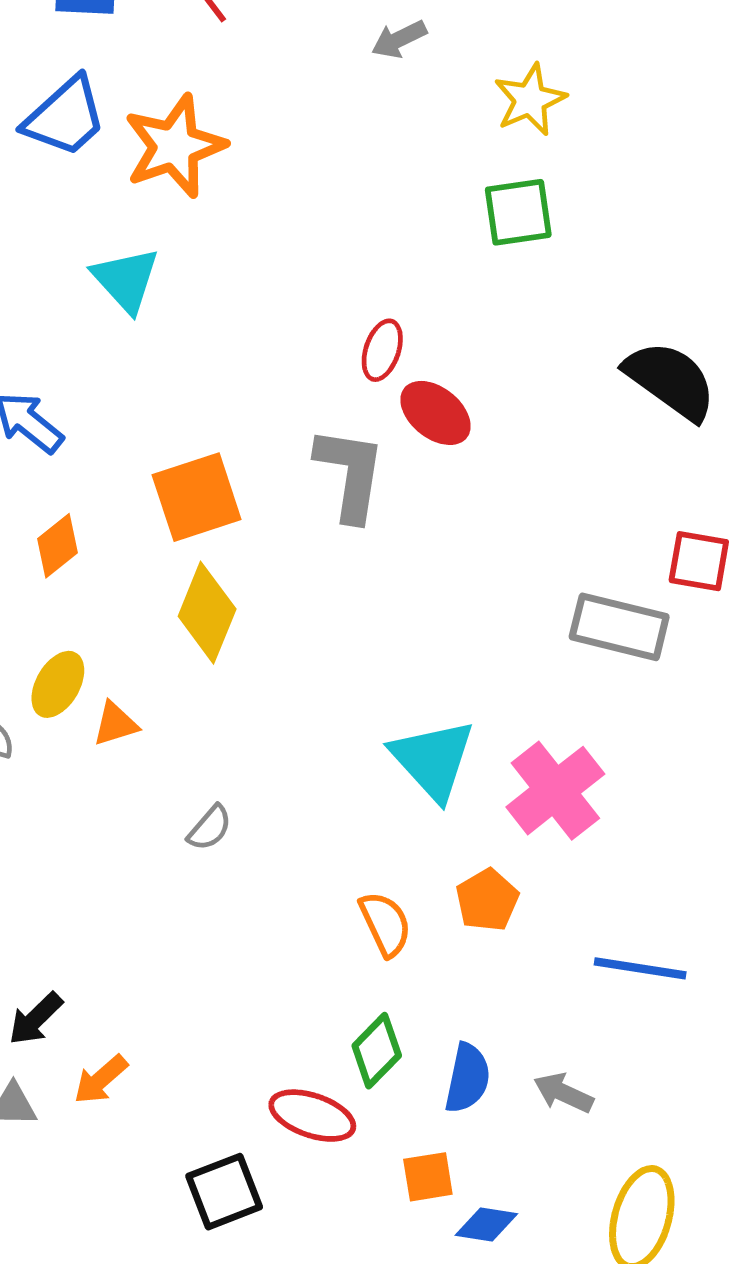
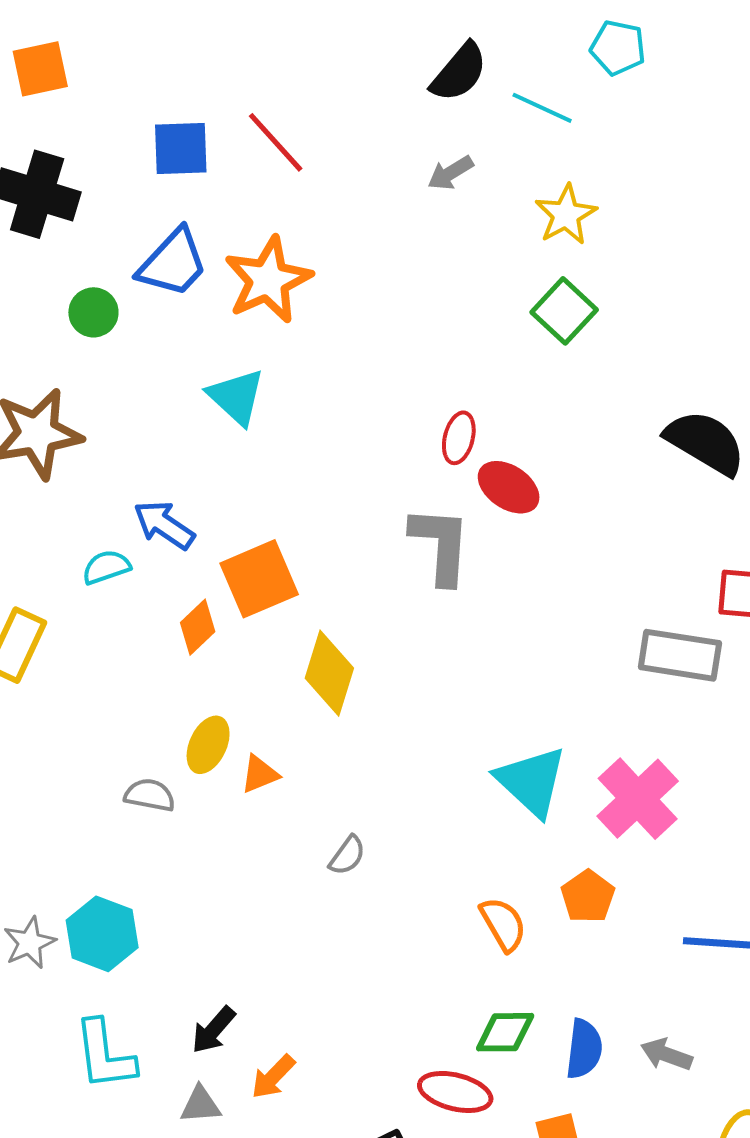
green square: (518, 212) -> (564, 311), turned -34
orange square: (197, 497) -> (259, 579), moved
green diamond: (377, 1051) -> (505, 1032), turned 50

